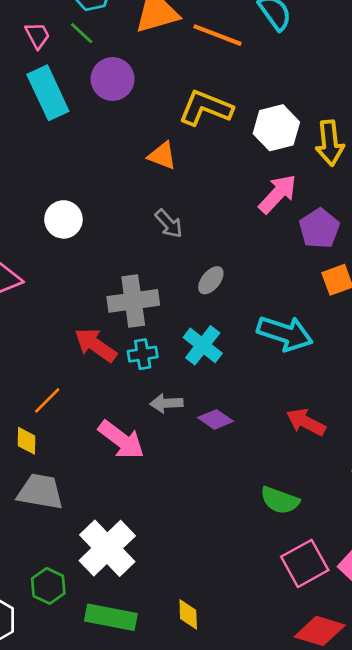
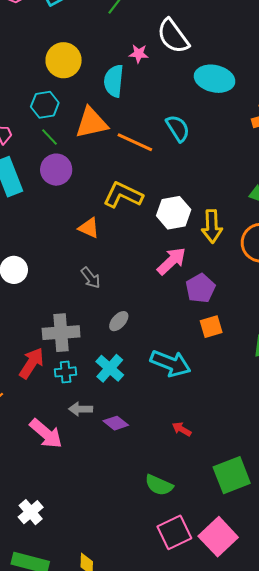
green line: (82, 33) -> (50, 137), moved
red arrow: (96, 345) -> (32, 363), turned 84
red arrow: (306, 422) -> (182, 429), size x0.7
white cross: (107, 548) -> (31, 512), size x0.6

